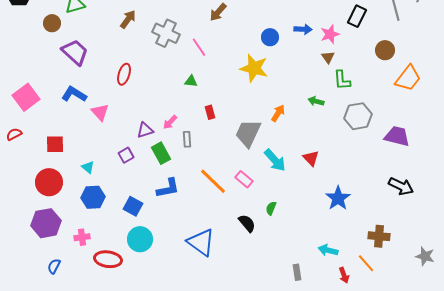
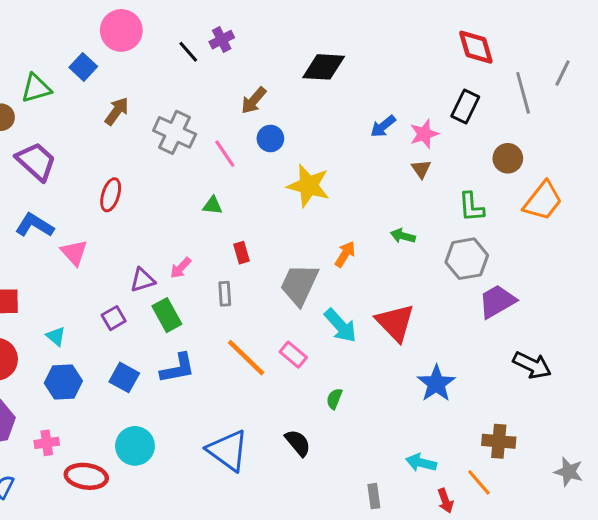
blue arrow: (303, 29) -> (383, 126), turned 138
blue circle: (270, 37) -> (270, 138), moved
green L-shape: (342, 80) -> (471, 207), moved
purple trapezoid: (397, 136) -> (497, 301), moved, turned -44
gray rectangle: (187, 139) -> (225, 294), moved
red triangle: (311, 158) -> (395, 323), size x1.6
blue square: (133, 206) -> (124, 377), moved
black semicircle: (247, 223) -> (298, 443), moved

